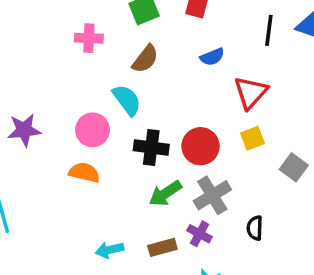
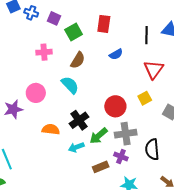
red triangle: (251, 92) -> (154, 69), moved
pink circle: (93, 130) -> (36, 93), moved
black cross: (151, 148) -> (79, 120), moved, turned -36
gray cross: (212, 195) -> (126, 134), turned 30
black semicircle: (255, 228) -> (152, 149), size x1.5
cyan arrow: (109, 250) -> (76, 147), moved

